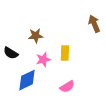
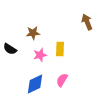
blue diamond: (27, 80) -> (35, 84), moved
pink semicircle: (67, 87) -> (62, 80), turned 152

